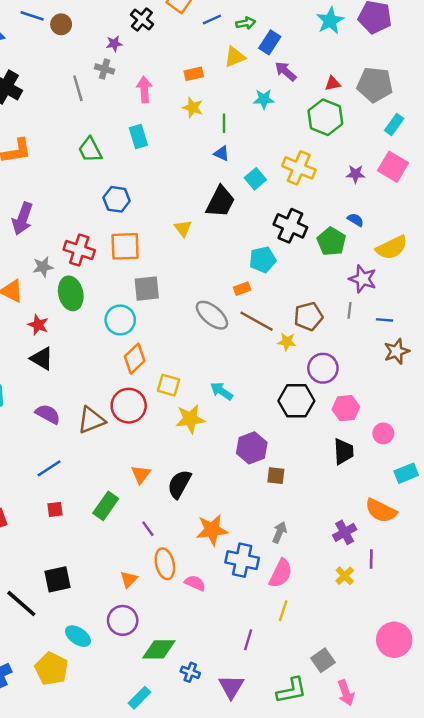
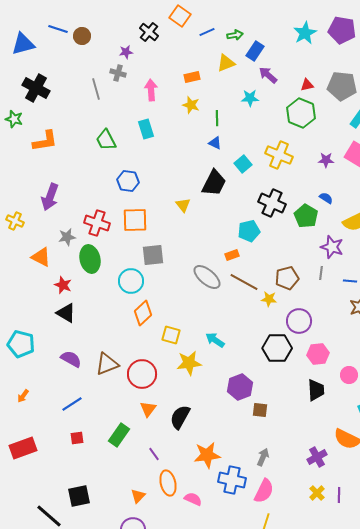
red circle: (129, 406) -> (142, 374), moved
purple line: (371, 559) -> (339, 495), moved

